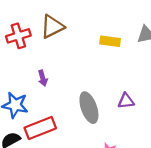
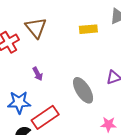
brown triangle: (52, 27) -> (36, 28), turned -30

